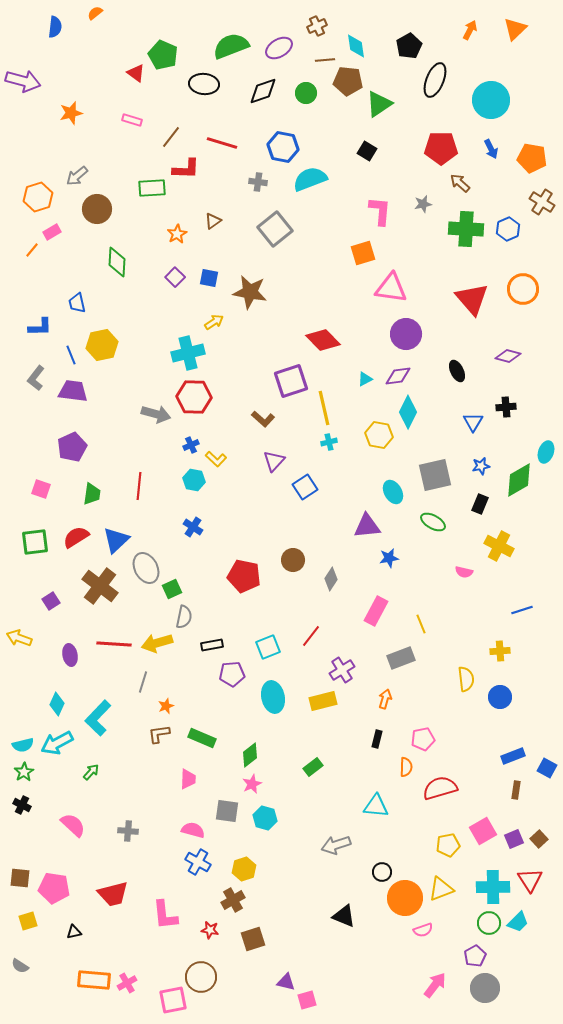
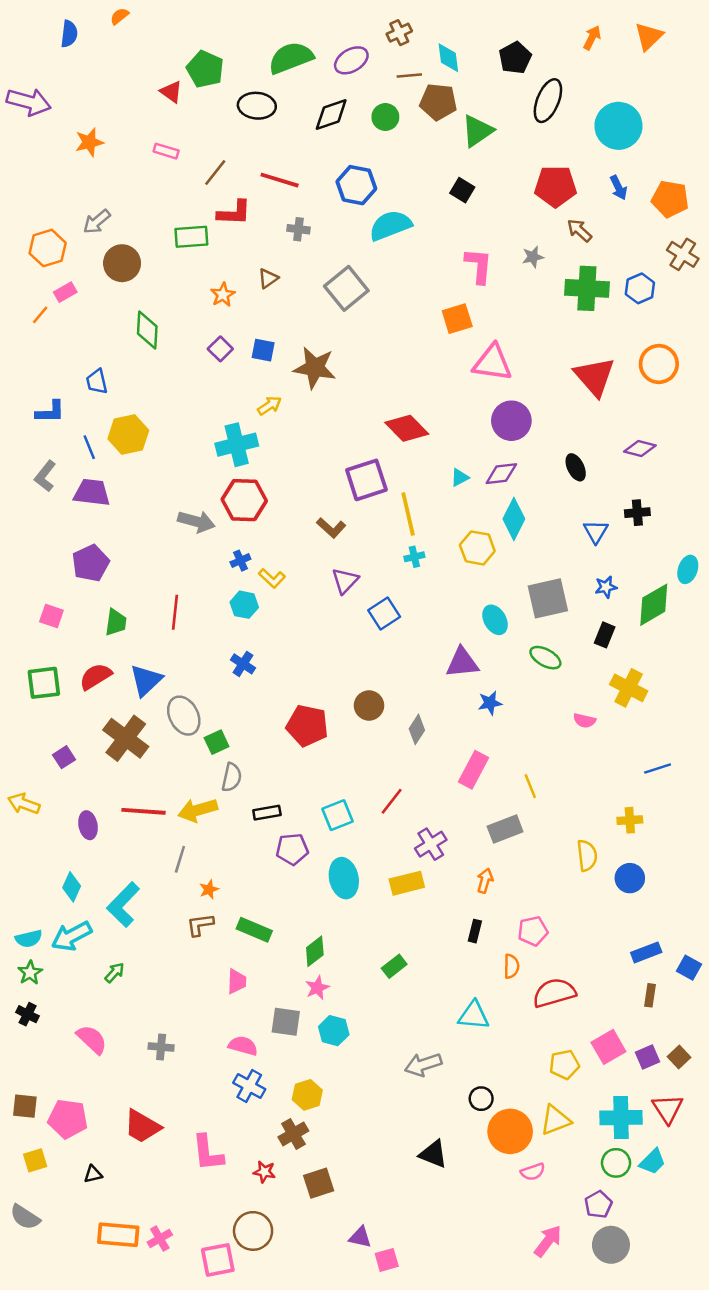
gray cross: (258, 182) -> (298, 229), moved
red trapezoid: (113, 894) -> (142, 1126), turned 44
gray semicircle: (20, 966) -> (25, 1217), size x1.4

